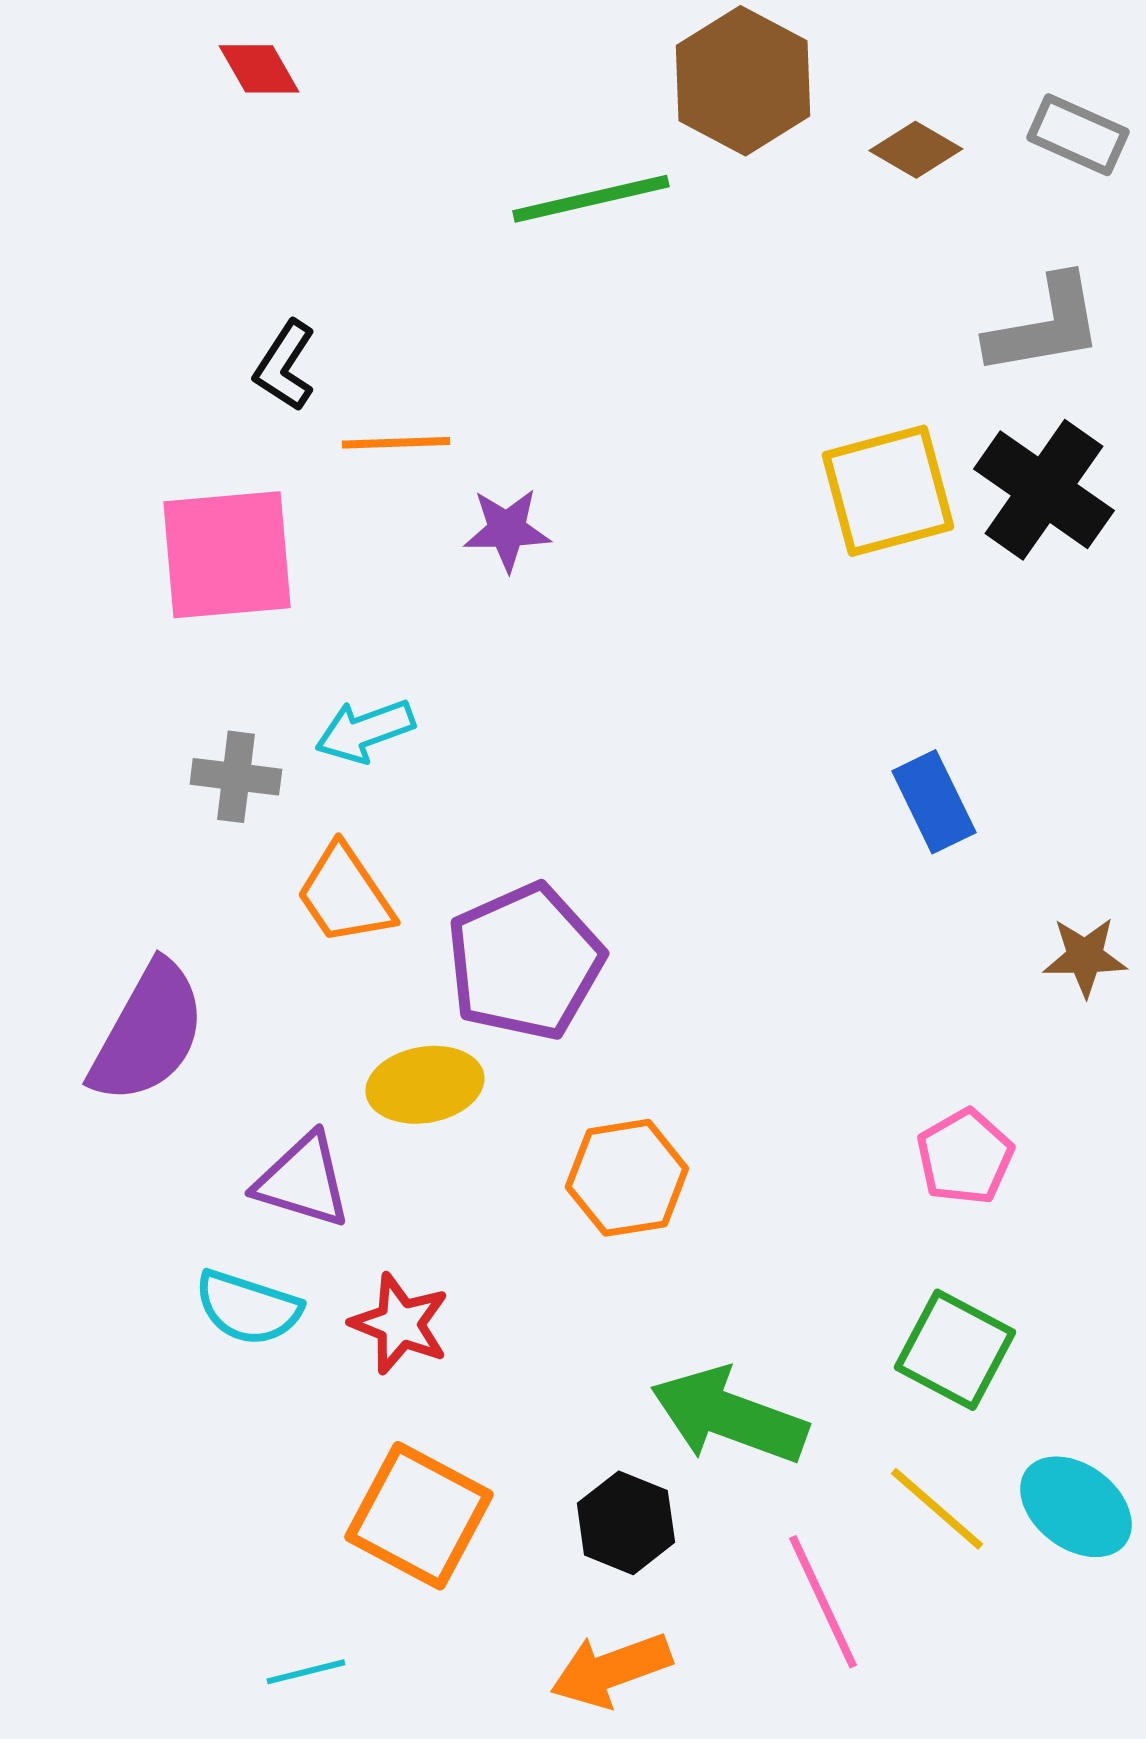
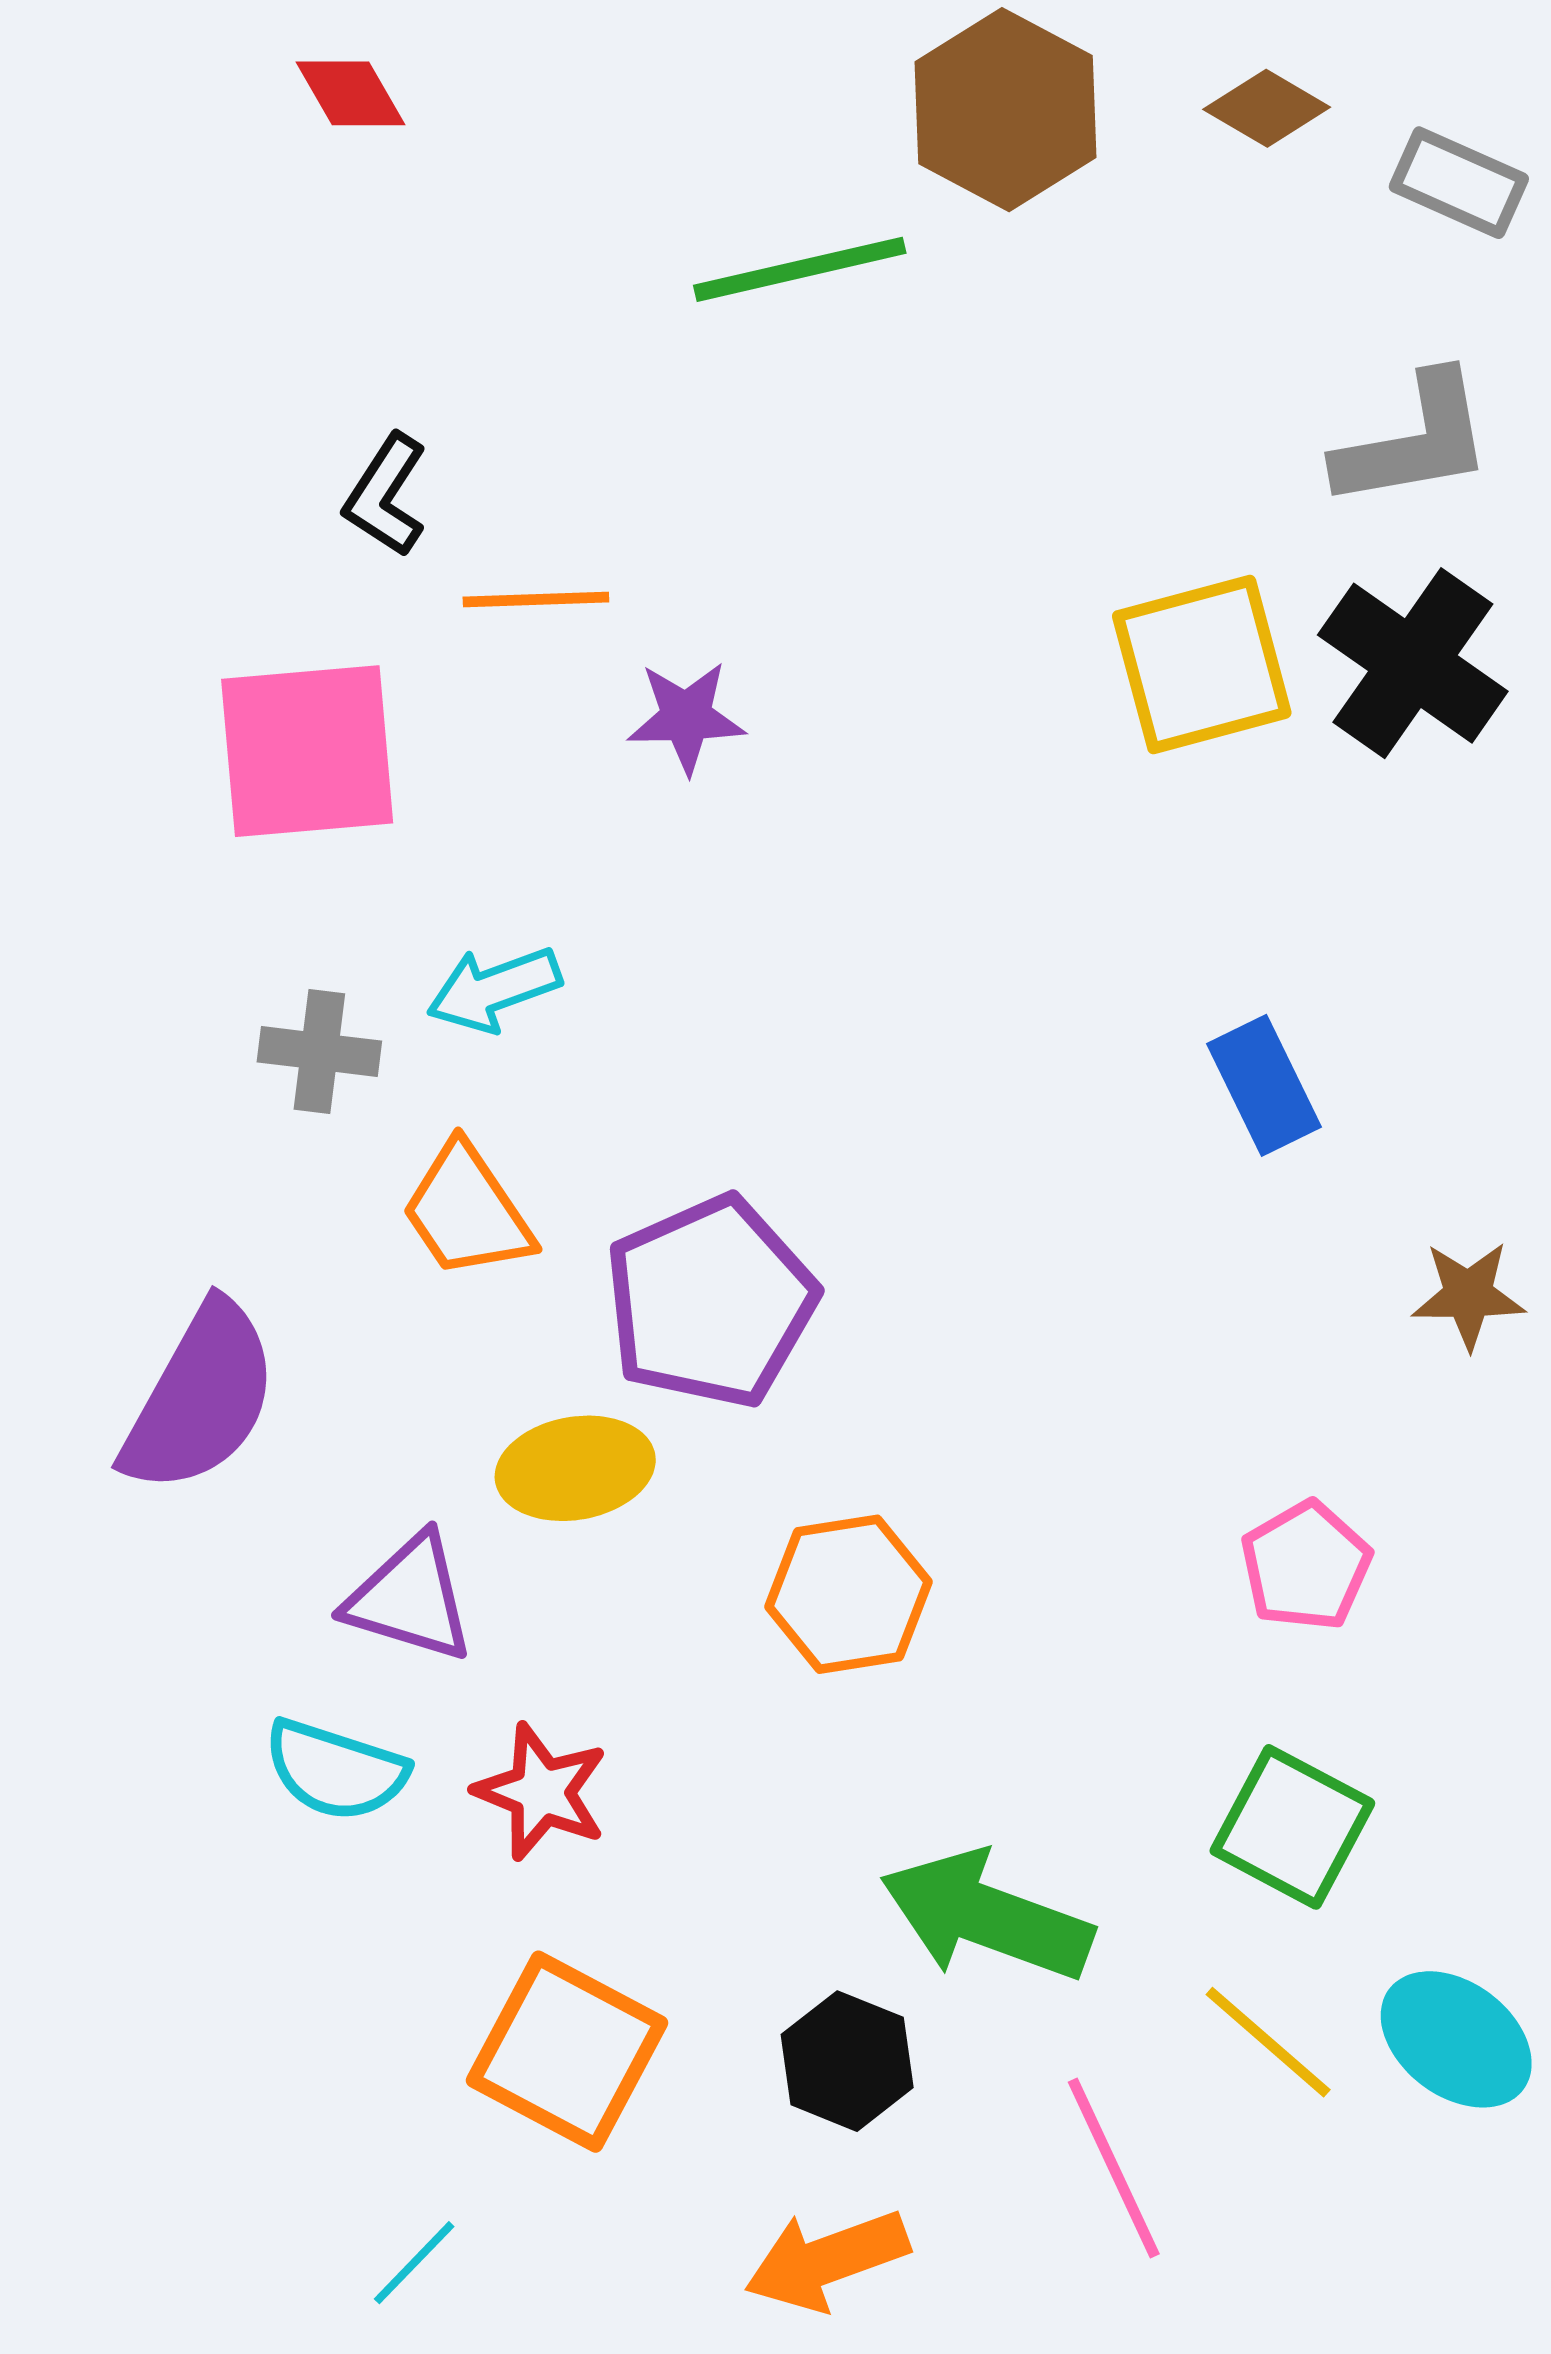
brown diamond: (916, 150) -> (1267, 108), moved
cyan line: (306, 1672) -> (414, 2263), turned -32

